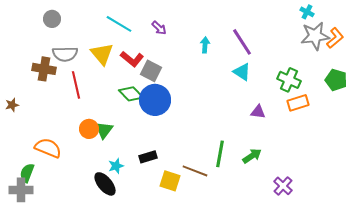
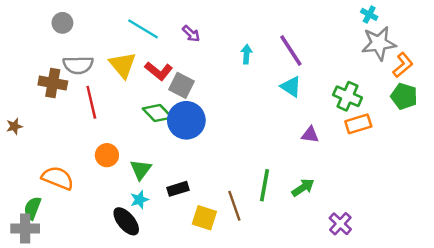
orange L-shape: (335, 38) -> (403, 65), moved
green triangle: (104, 130) -> (141, 170), moved
brown line: (195, 171) -> (234, 206), turned 50

